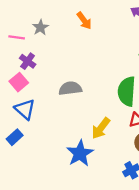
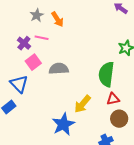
orange arrow: (84, 21) -> (57, 19), moved
pink line: (17, 37) -> (42, 38), moved
pink square: (19, 82) -> (33, 62), moved

